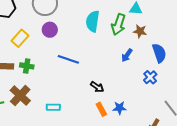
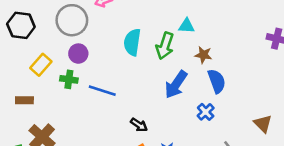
brown star: (140, 31) -> (203, 55), moved
blue arrow: (127, 55) -> (176, 85), size x1.6
green cross: (27, 66) -> (69, 79), moved

